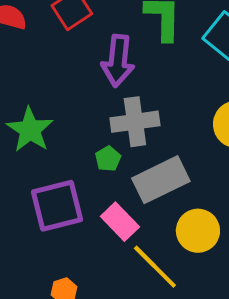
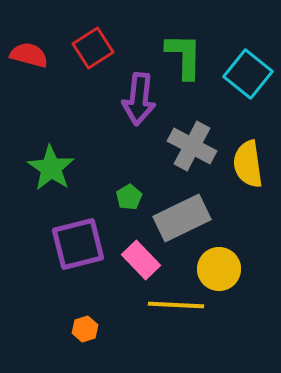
gray cross: (135, 122) -> (192, 146), moved, turned 36
yellow line: (155, 267) -> (176, 305), turned -42

